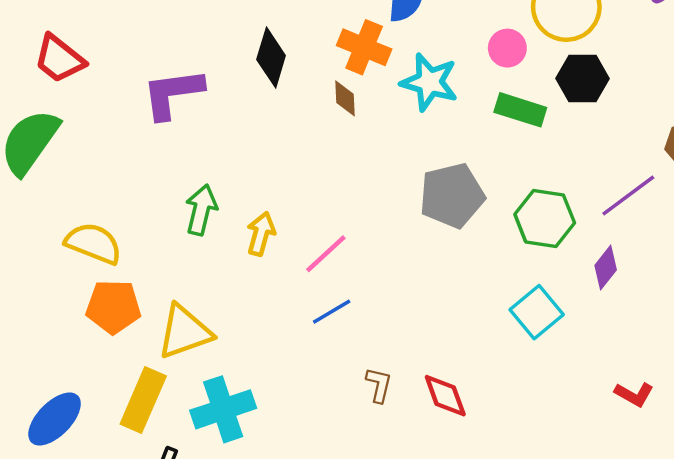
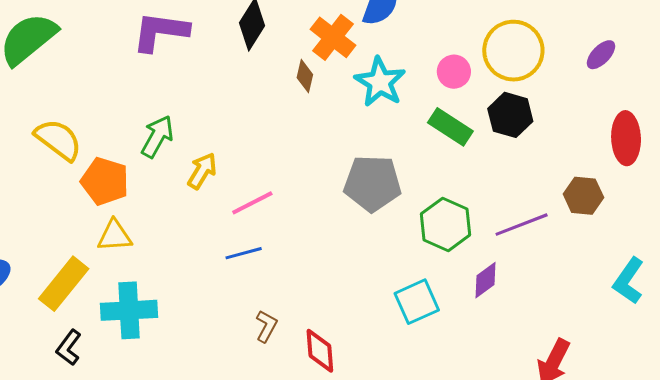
orange pentagon: (113, 307) -> (105, 181), moved
yellow triangle: (185, 332) -> (115, 236), size x0.7

